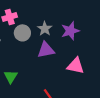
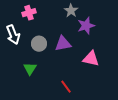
gray star: (45, 29) -> (71, 11), moved
gray circle: (22, 33) -> (39, 44), moved

